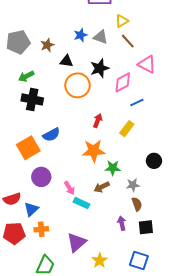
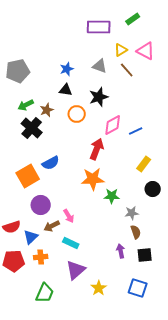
blue star: (81, 35) -> (67, 69), moved
brown star: (47, 45) -> (47, 110), moved
pink triangle: (147, 64) -> (146, 51), moved
pink diamond: (123, 82) -> (113, 125), moved
orange circle: (77, 85) -> (77, 114), size x0.7
black cross: (32, 99) -> (32, 128), turned 30
red arrow: (98, 121) -> (97, 149), size x1.5
yellow rectangle: (127, 129) -> (144, 164), moved
brown arrow: (102, 187) -> (52, 226), moved
cyan rectangle: (82, 203) -> (71, 243), moved

